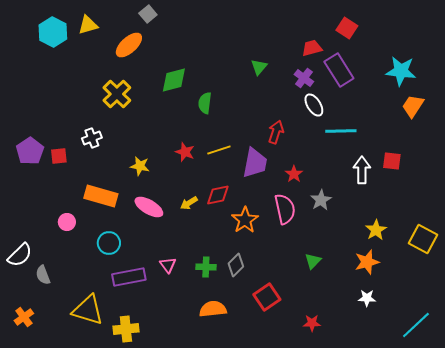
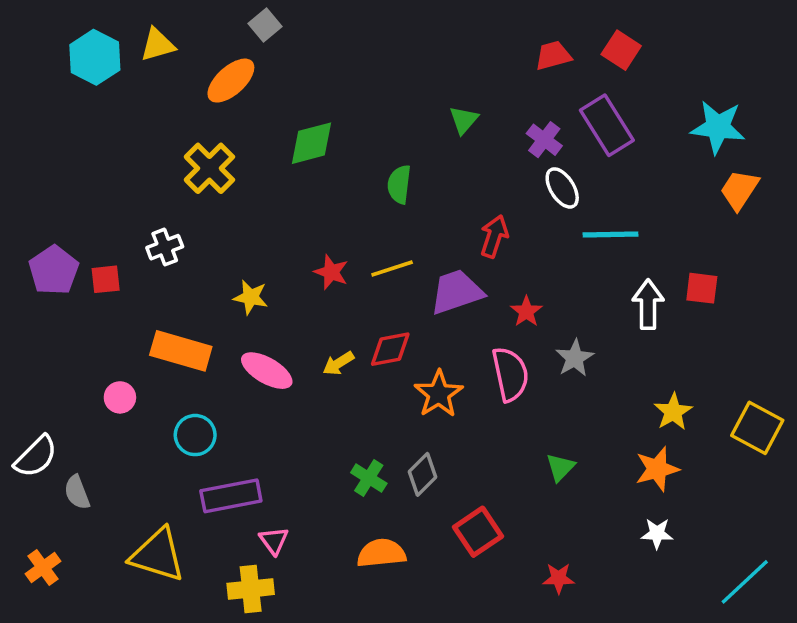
red trapezoid: (312, 48) -> (553, 55), moved
green semicircle: (205, 103) -> (399, 184), moved
purple trapezoid: (255, 163) -> (457, 292), turned -120
pink triangle: (168, 265) -> (274, 541), moved
green cross: (206, 267) -> (369, 478), turned 30
yellow cross: (126, 329) -> (251, 589), moved

